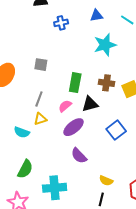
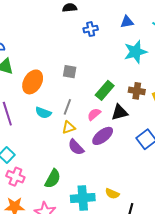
green rectangle: (75, 83) -> (105, 90), turned 30
cyan semicircle: (22, 132) -> (43, 113), moved
purple semicircle: (79, 156) -> (76, 147), moved
yellow semicircle: (106, 181) -> (112, 194), moved

